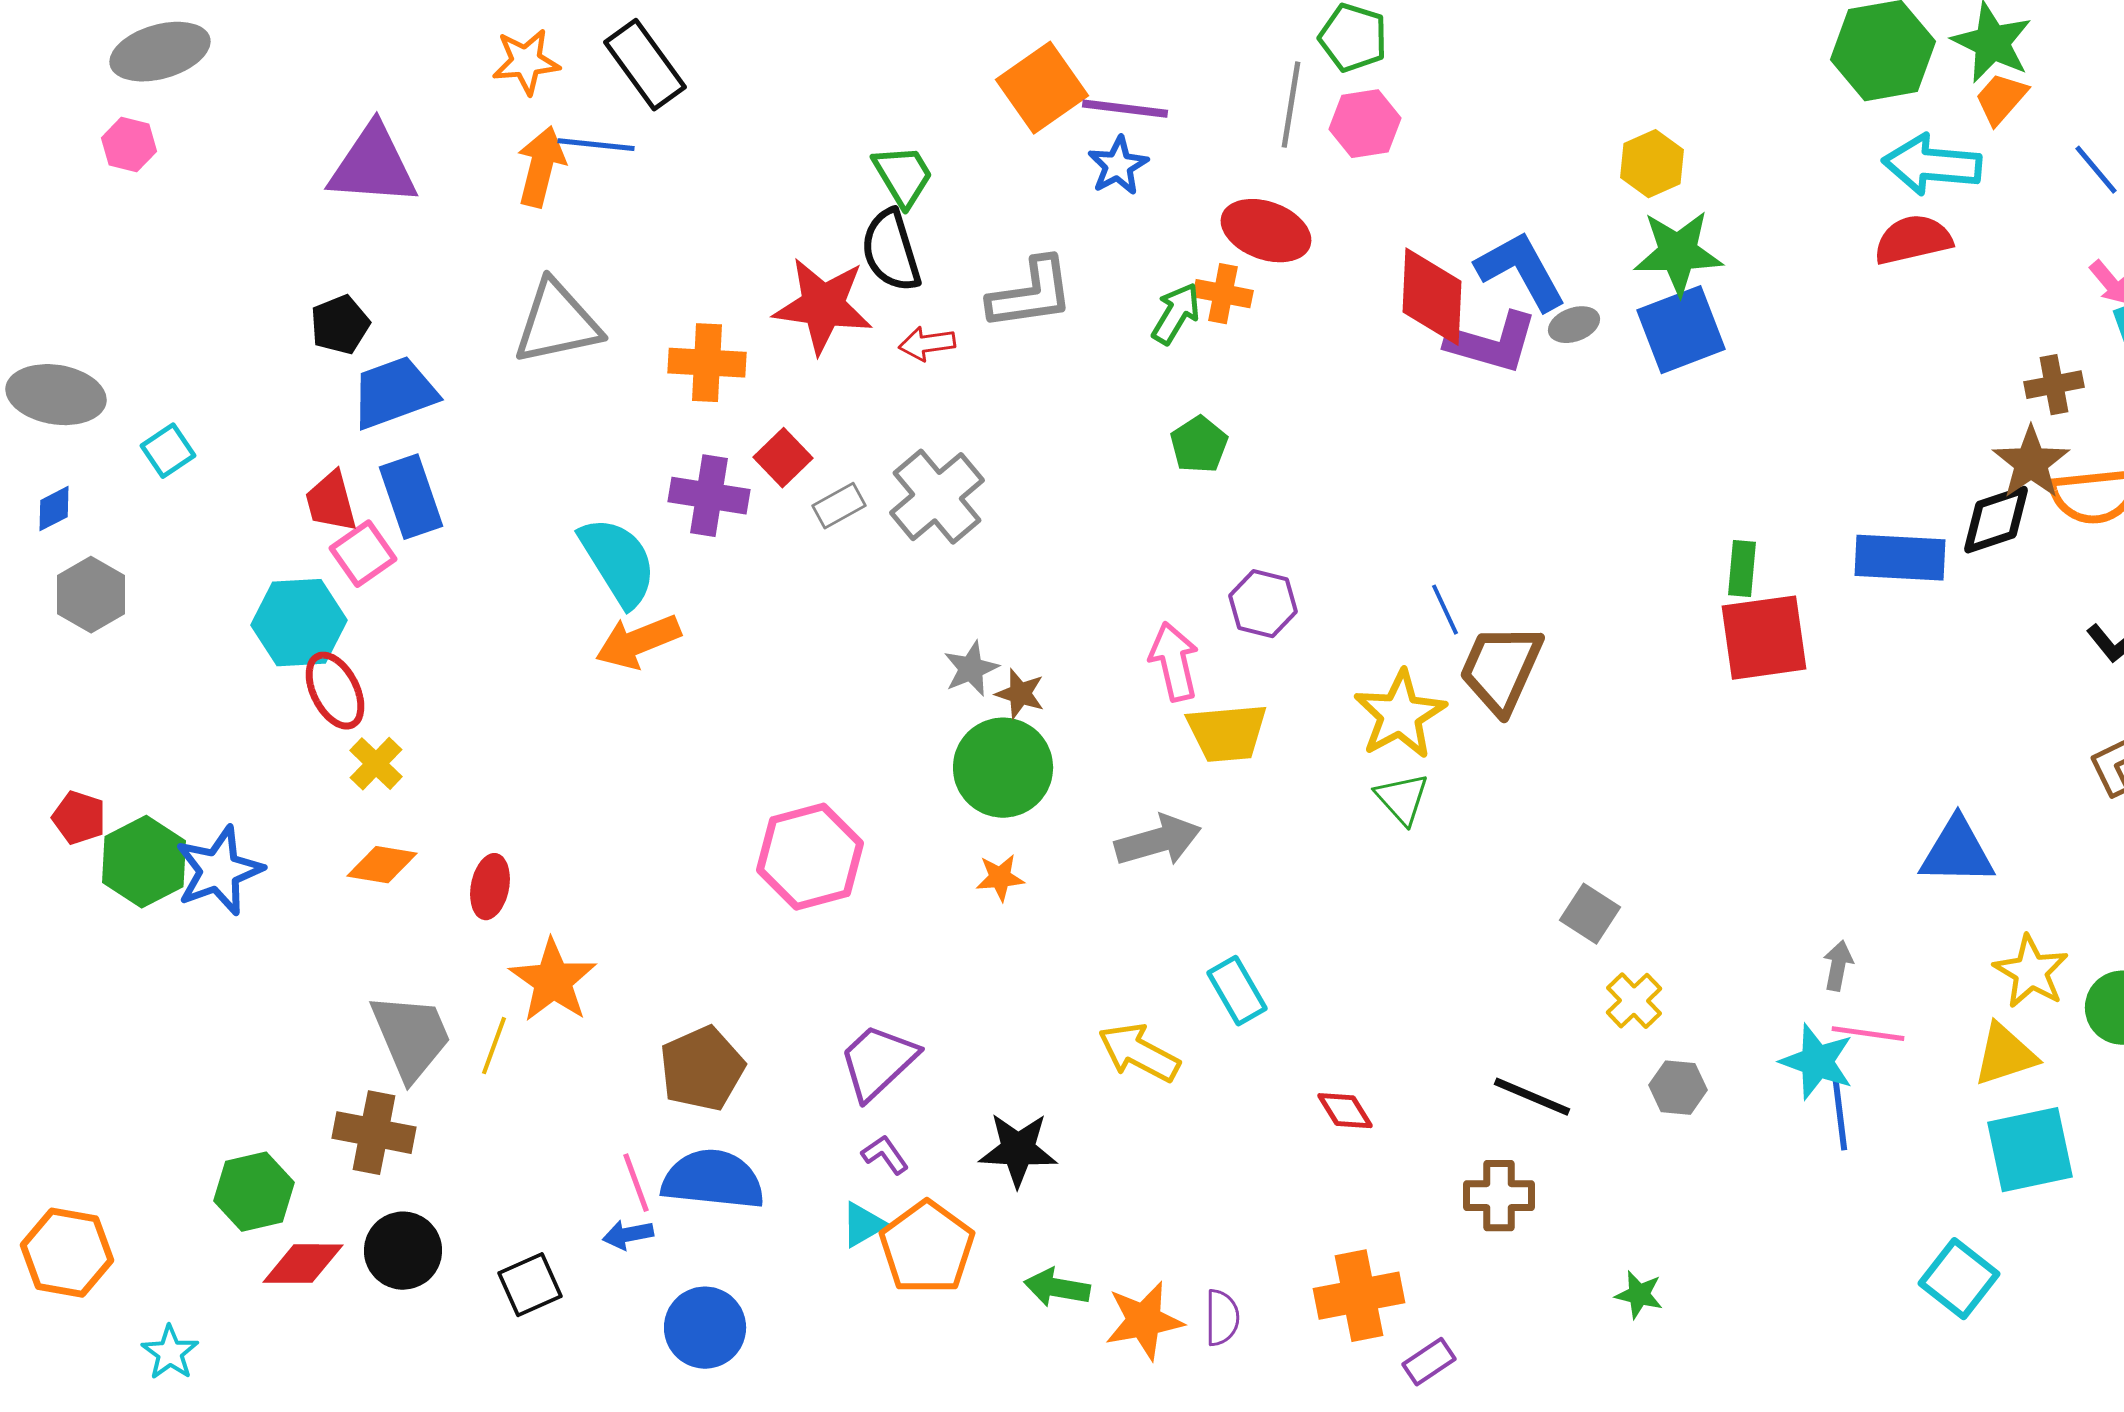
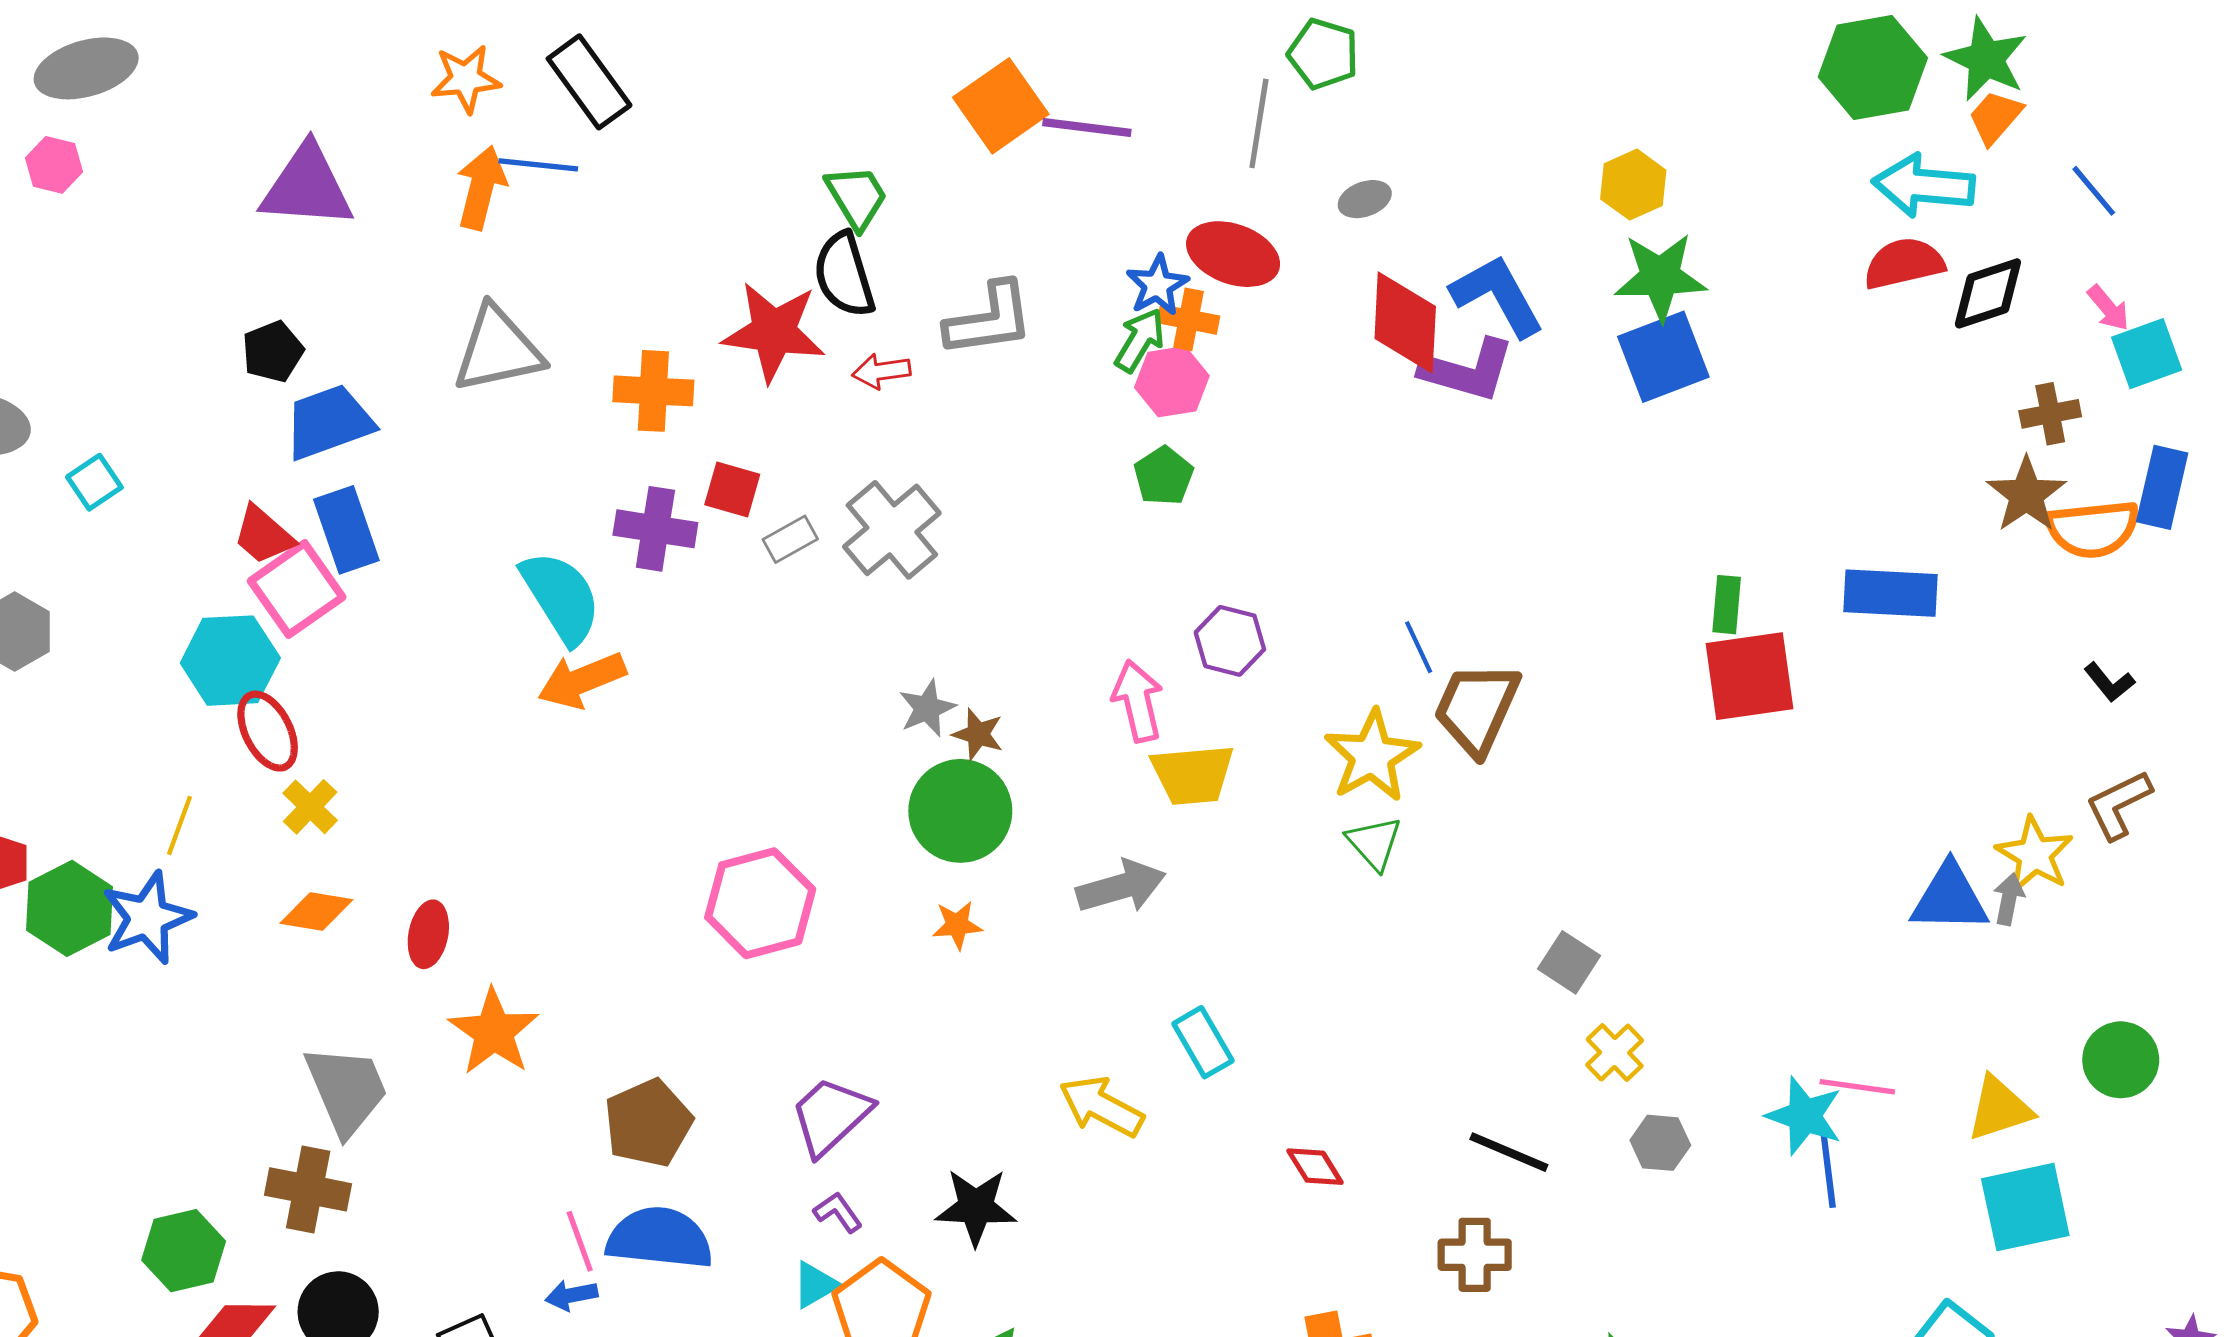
pink hexagon: (1365, 124) -> (1172, 382), moved
blue star: (1118, 166) -> (1157, 285), moved
gray ellipse: (1574, 325) -> (1365, 199), moved
red square: (783, 458) -> (732, 489), turned -30
red trapezoid: (331, 502) -> (263, 535), turned -34
black diamond: (1996, 520) -> (1988, 293), moved
pink square: (363, 554) -> (297, 589), size x1.4
gray arrow: (1838, 966) -> (2009, 899), moved
yellow star: (2031, 972) -> (2035, 854), moved
yellow line: (494, 1046) -> (179, 825), moved

